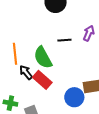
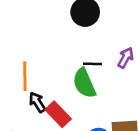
green semicircle: (43, 58) -> (84, 83), moved

